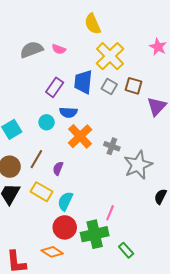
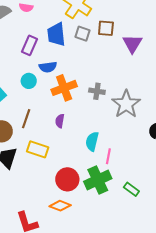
orange cross: (80, 136) -> (64, 88), turned 35
purple semicircle: (58, 168) -> (60, 121), moved
cyan semicircle: (65, 201) -> (92, 141), moved

